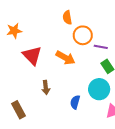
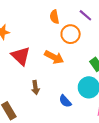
purple line: (101, 47) -> (85, 15), moved, turned 32
blue semicircle: (75, 102) -> (65, 101), turned -56

